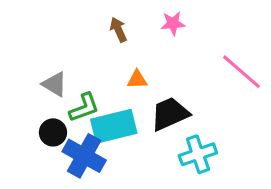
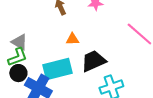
green L-shape: (84, 108) -> (17, 57), moved

